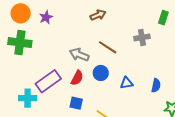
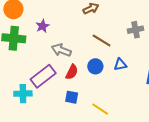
purple star: (46, 17) -> (43, 26), moved
gray arrow: (79, 55) -> (61, 50), moved
blue triangle: (127, 83) -> (120, 65), moved

